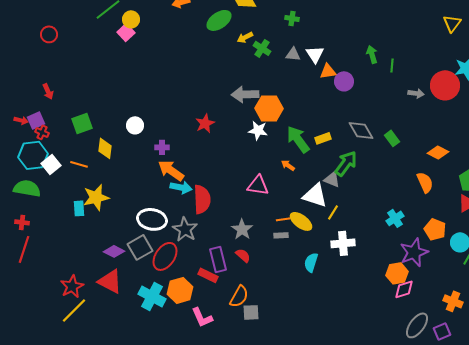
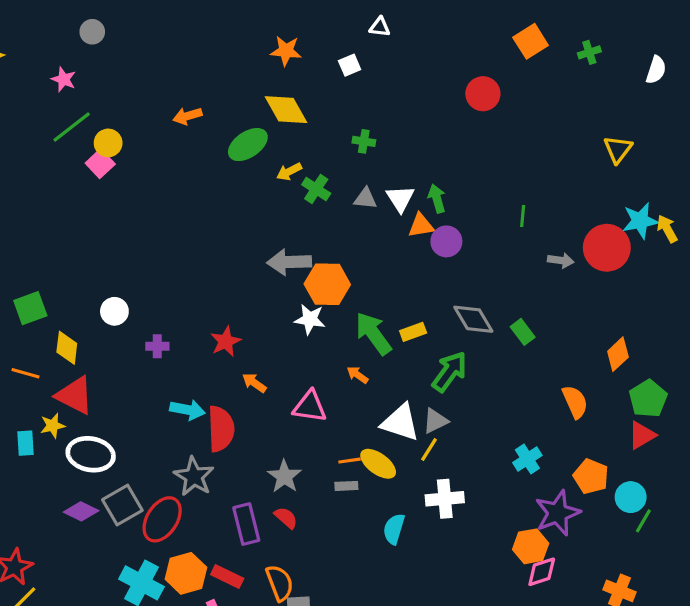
green arrow: (372, 54) -> (437, 199), moved
red star: (205, 123) -> (226, 341), moved
orange diamond: (438, 152) -> (618, 354), moved, turned -70
orange arrow: (171, 170) -> (254, 383), moved, size x0.6
gray triangle: (332, 179) -> (435, 421), moved, turned -48
yellow star: (96, 197) -> (53, 426), size x0.6
white ellipse: (152, 219) -> (91, 454), moved
red rectangle: (208, 275) -> (227, 577), moved
red triangle: (110, 281) -> (75, 395), moved
orange semicircle: (239, 296) -> (280, 583), turned -50

